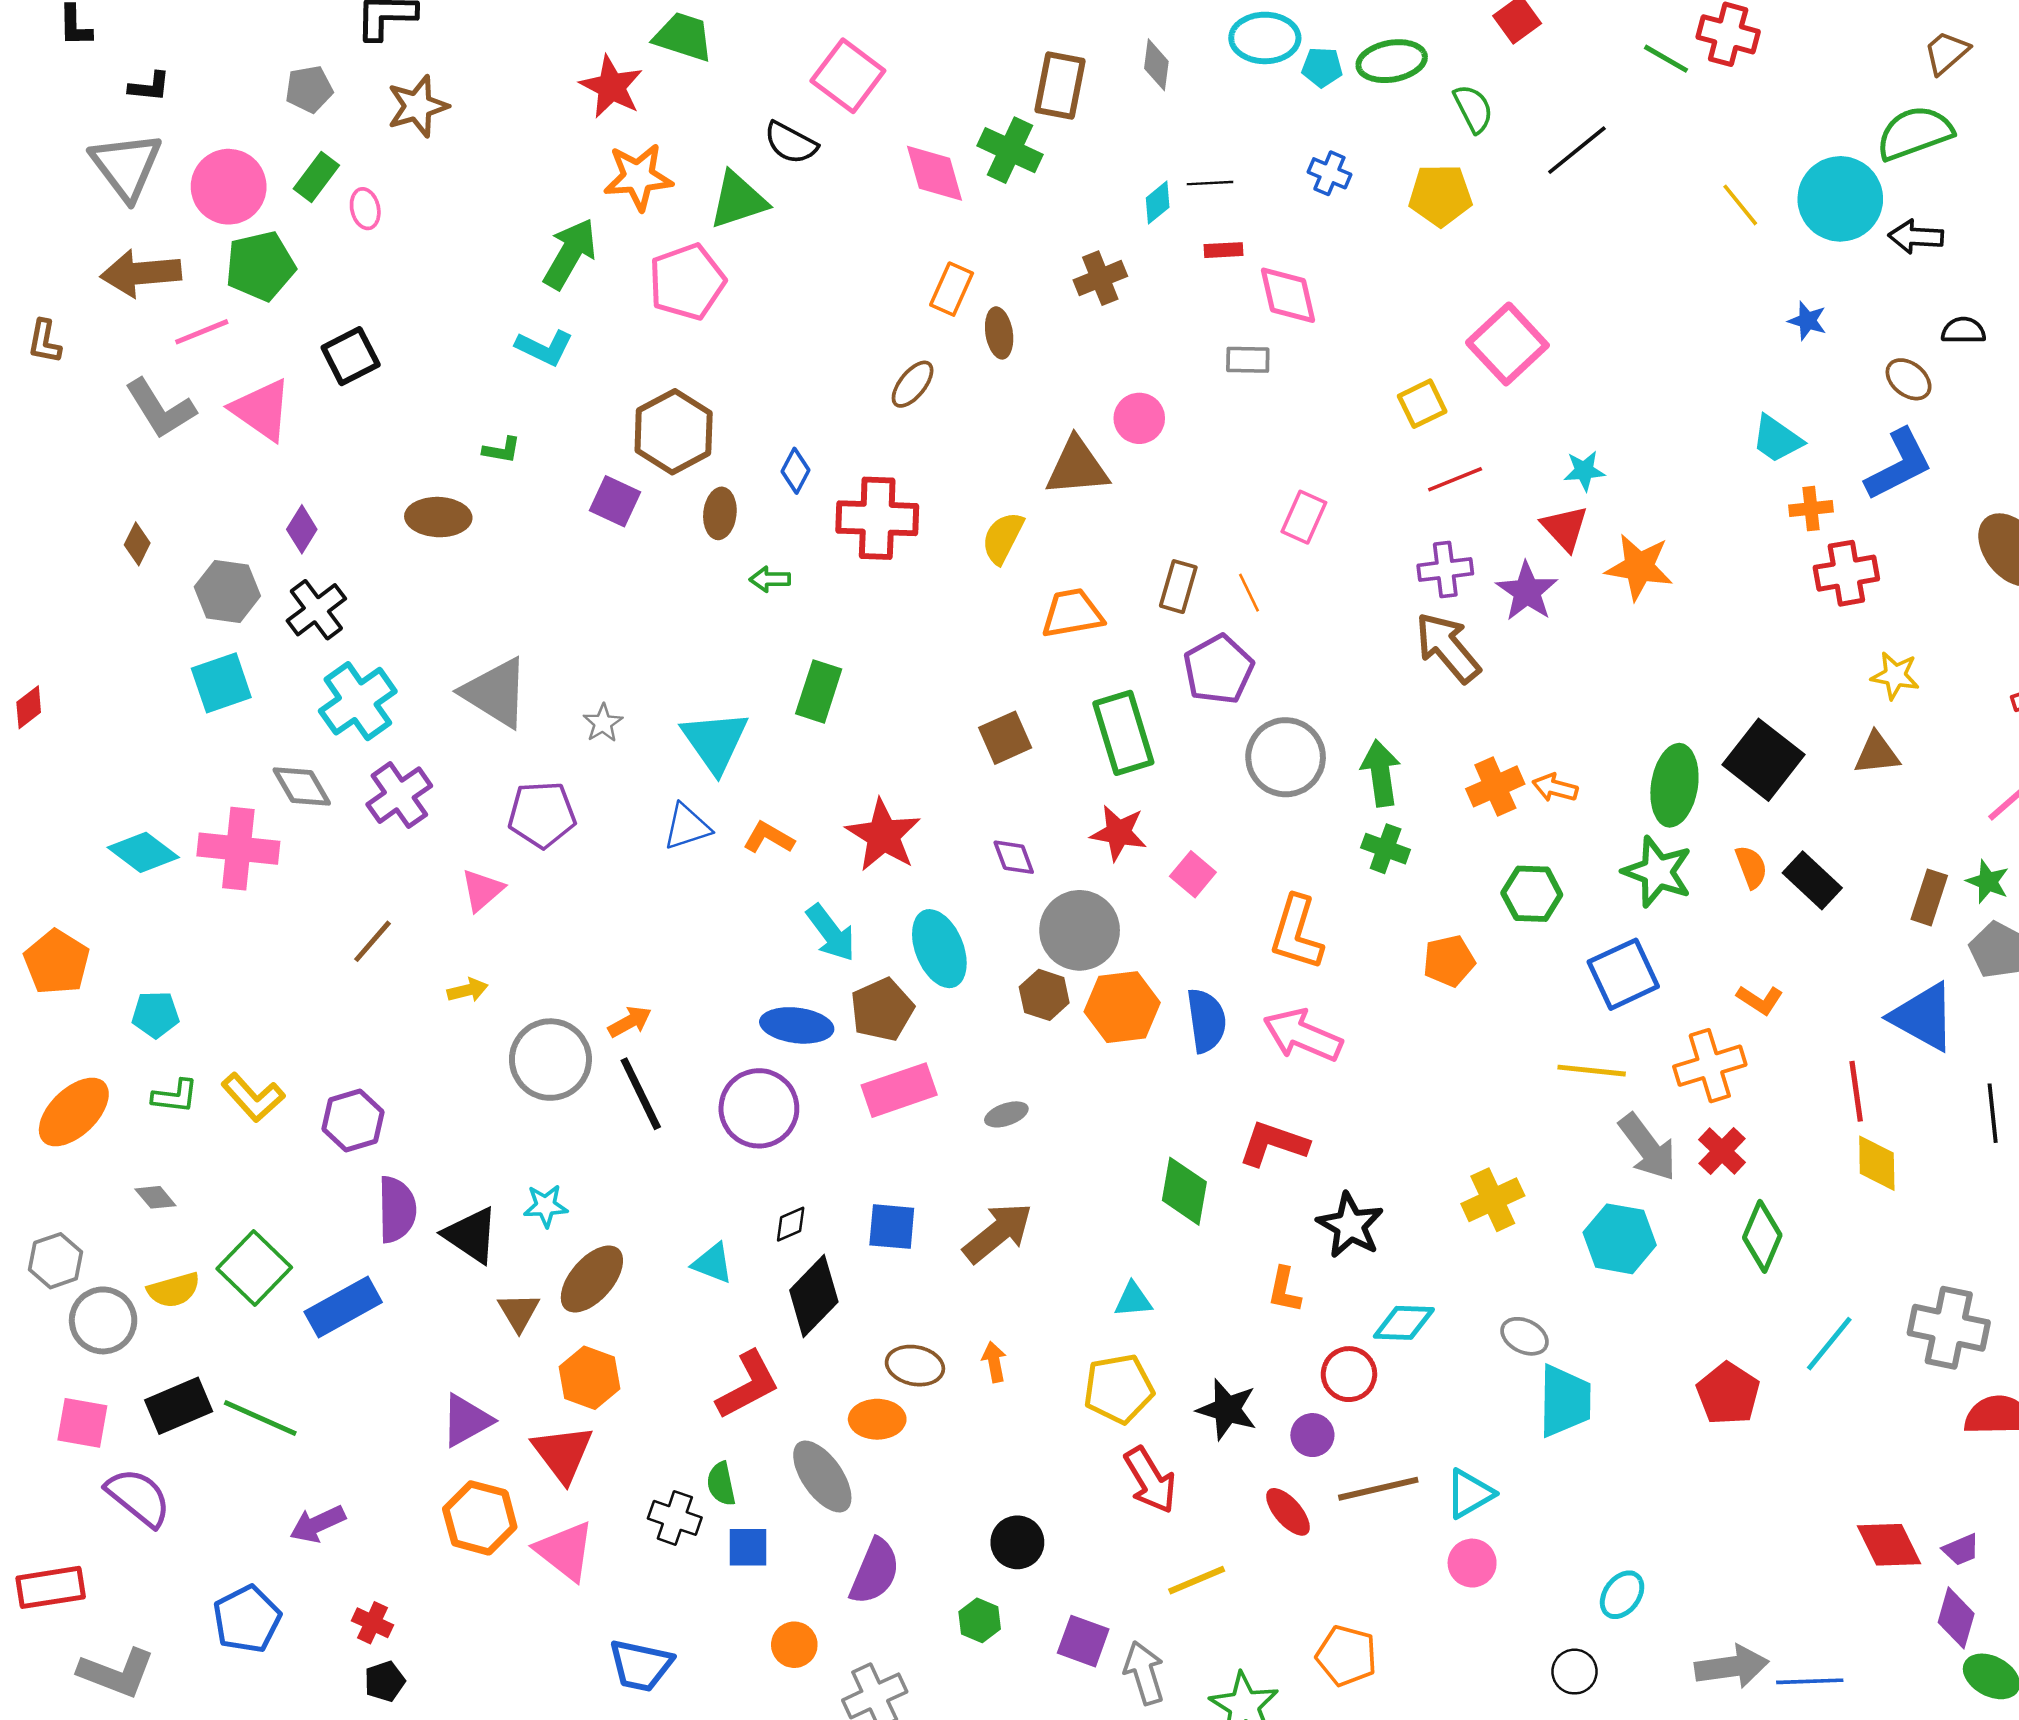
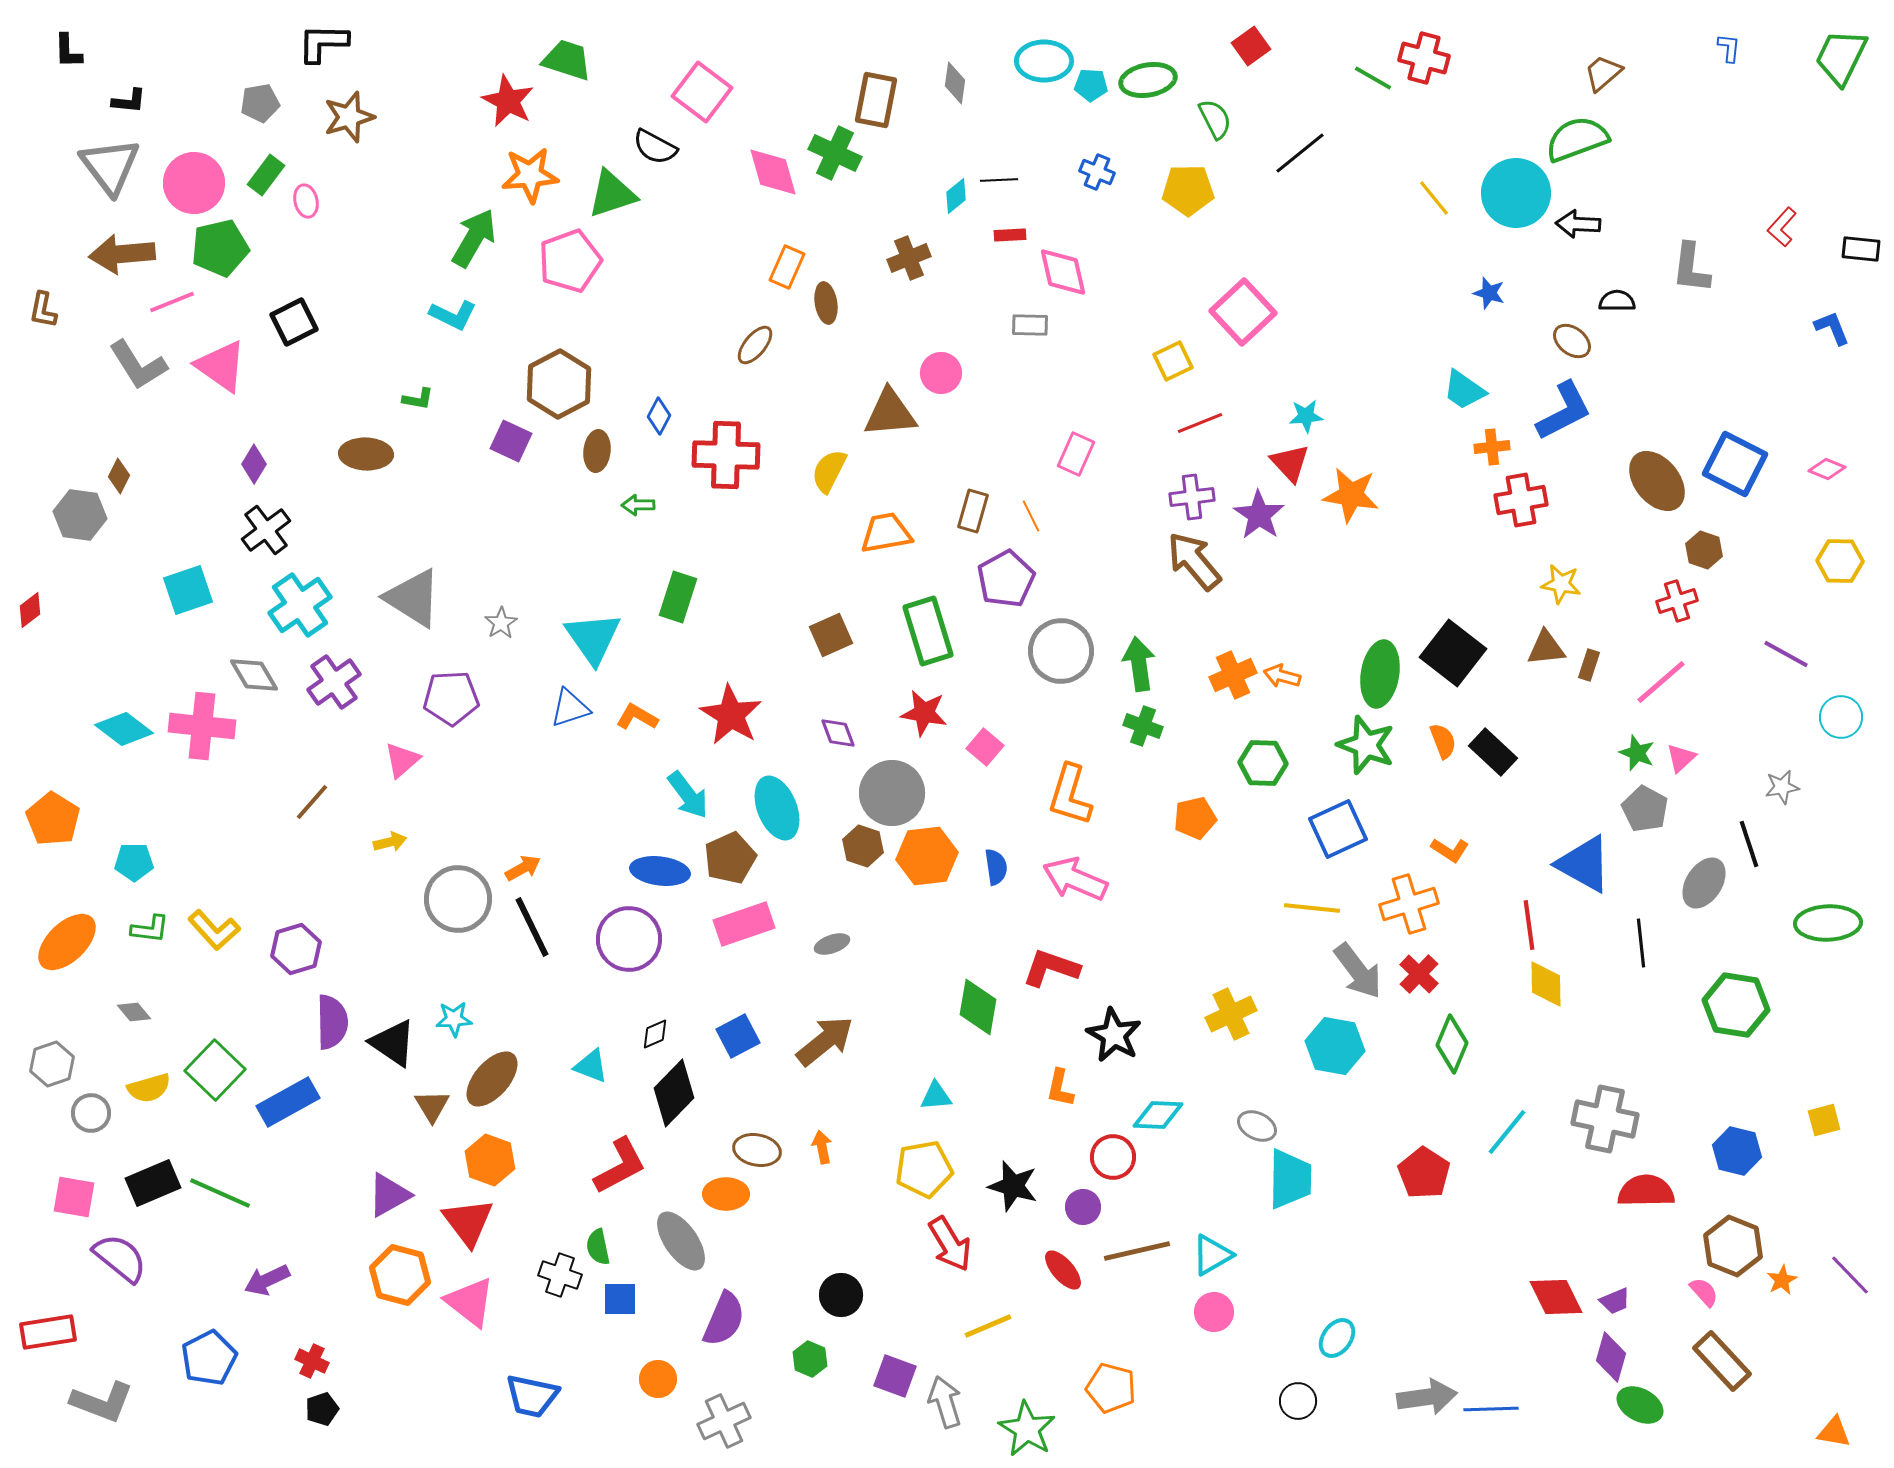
gray hexagon: (227, 591) -> (80, 515), moved
brown rectangle: (1929, 897) -> (1589, 665), moved, size x0.7
blue semicircle: (1206, 1021) -> (996, 867), size x0.7
blue square: (892, 1227) -> (738, 1036), turned -33
gray circle: (103, 1320) -> (91, 1113), size x0.7

